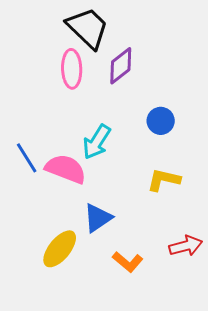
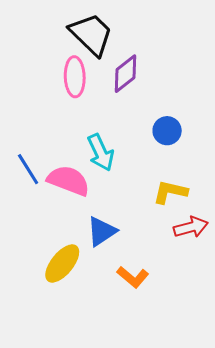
cyan arrow: (97, 142) -> (101, 152), turned -57
red arrow: (186, 246) -> (191, 227), moved

